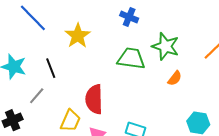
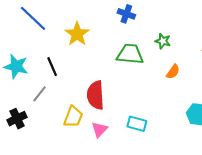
green star: (165, 46) -> (163, 41), size x0.6

